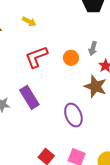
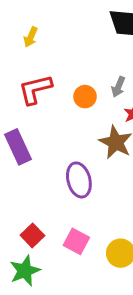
yellow arrow: (29, 22) -> (31, 37), turned 80

